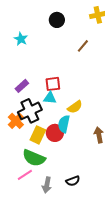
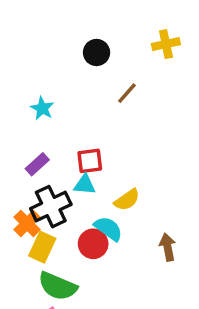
cyan star: (21, 39) -> (42, 108), moved
brown line: (83, 46) -> (127, 93), moved
cyan semicircle: (64, 124) -> (108, 229), turned 114
yellow rectangle: (38, 135) -> (42, 247), moved

